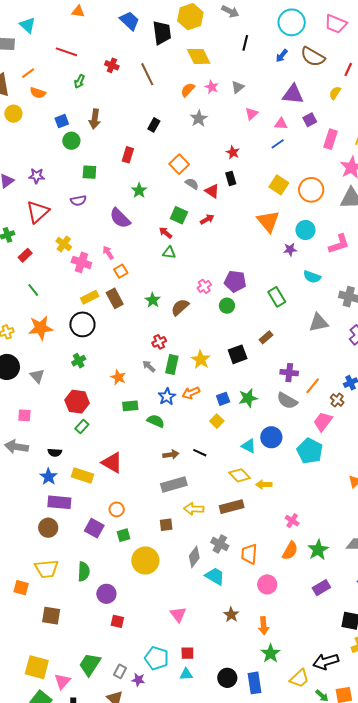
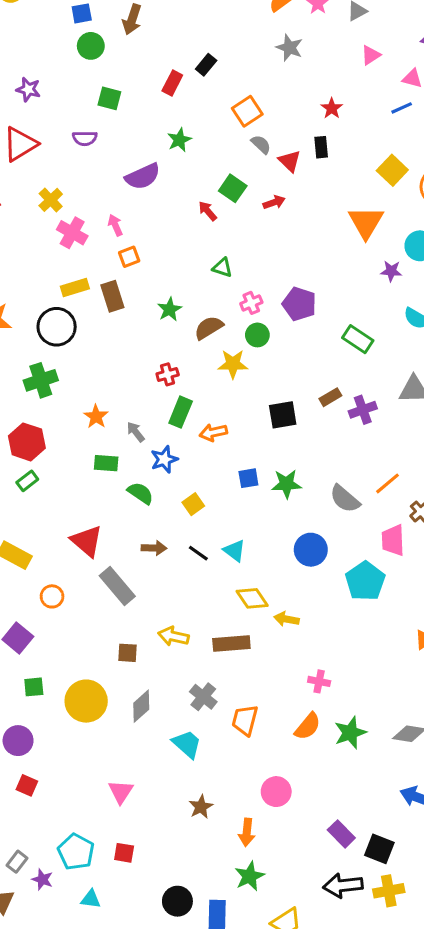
gray star: (199, 118) -> (289, 48), turned -30
black rectangle: (154, 125) -> (206, 65), moved
purple semicircle: (120, 218) -> (143, 176), turned -80
green triangle: (169, 253) -> (222, 268), moved
green rectangle: (277, 297) -> (358, 339), turned -36
green circle: (227, 306) -> (257, 335), moved
yellow star: (201, 360) -> (233, 364), moved, turned 30
green cross: (79, 361) -> (41, 380), size x1.5
gray arrow: (149, 366) -> (136, 432), moved
purple cross: (289, 373) -> (363, 410), moved, turned -36
orange arrow: (191, 393) -> (213, 433), moved
yellow square: (217, 421) -> (193, 504), moved
pink trapezoid: (323, 422) -> (393, 540), turned -50
cyan triangle: (249, 446) -> (234, 551), moved
red triangle: (112, 463) -> (87, 541), moved
gray rectangle: (174, 485) -> (117, 586), moved, turned 55
orange circle: (117, 509) -> (52, 596), moved
pink cross: (292, 521) -> (319, 681), turned -32
green square: (124, 535) -> (34, 687), moved
gray diamond: (194, 557) -> (141, 706), moved
pink circle: (267, 584) -> (276, 792), moved
purple rectangle: (321, 588) -> (341, 834), moved, turned 66
black arrow: (326, 662) -> (343, 885), moved
cyan triangle: (186, 674) -> (91, 899), moved

